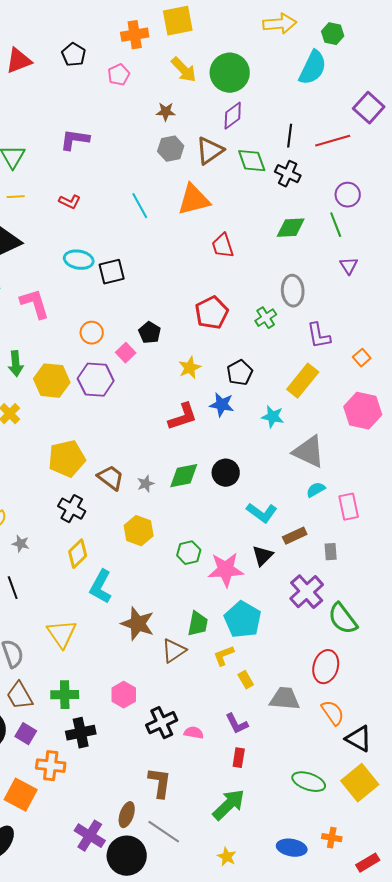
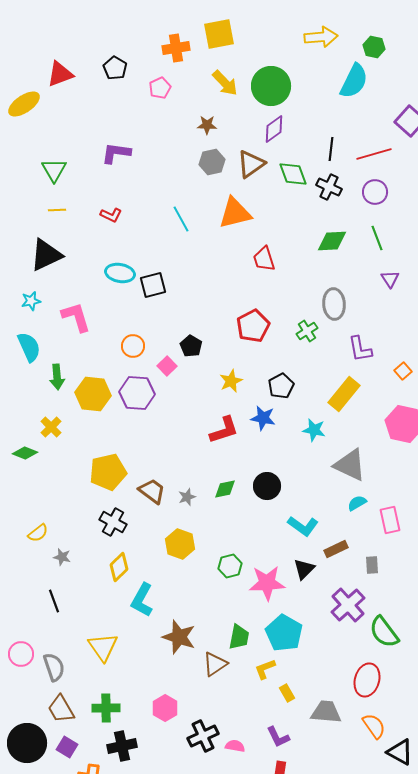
purple circle: (348, 195) -> (375, 192), moved
green diamond: (184, 476) -> (225, 489), size x0.7

